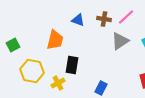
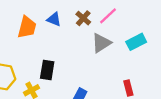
brown cross: (104, 19) -> (83, 18), turned 32
orange trapezoid: (55, 40) -> (27, 27), moved

